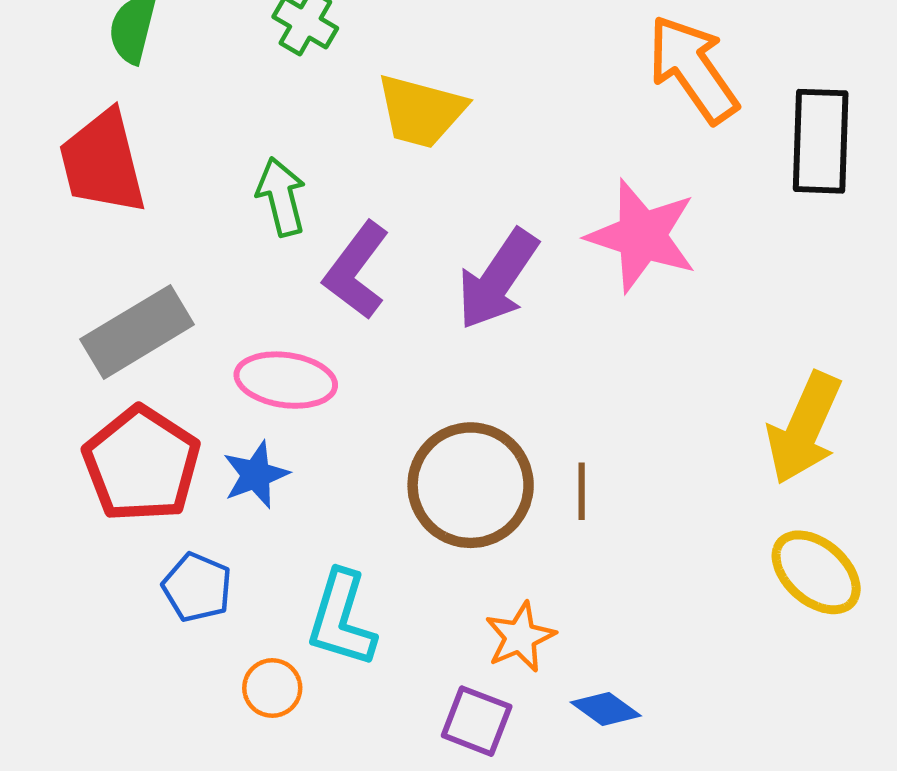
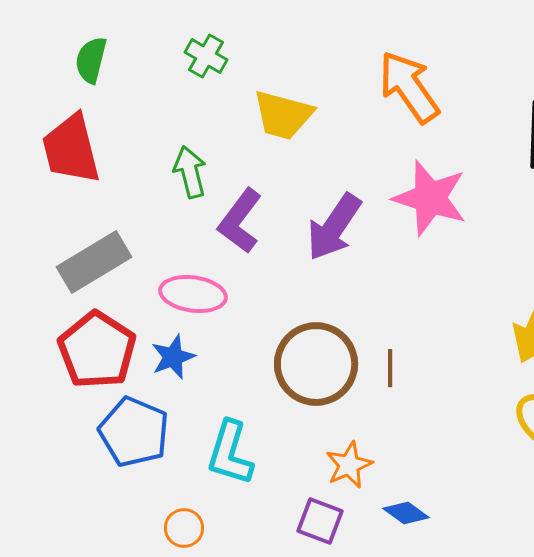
orange arrow: (693, 69) -> (409, 87), moved
blue pentagon: (197, 587) -> (134, 432), size x1.5
orange circle: (272, 688) -> (184, 528), moved

